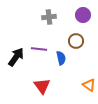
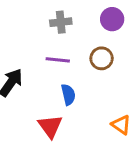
purple line: (39, 49) -> (58, 60), moved
blue semicircle: (61, 58) -> (68, 95), moved

